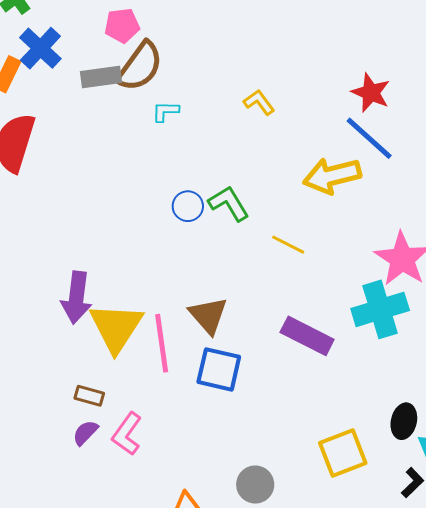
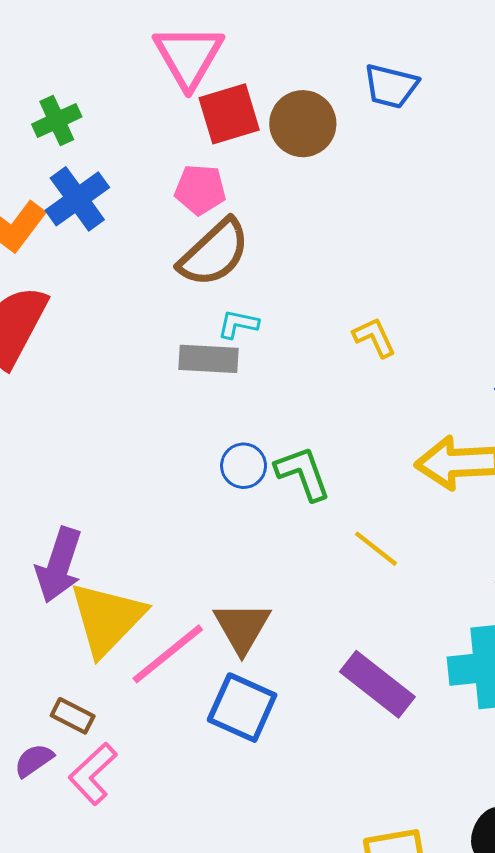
gray rectangle: (101, 77) -> (208, 359), moved
pink line: (162, 343) -> (168, 654), turned 48
brown rectangle: (89, 396) -> (73, 716), moved

